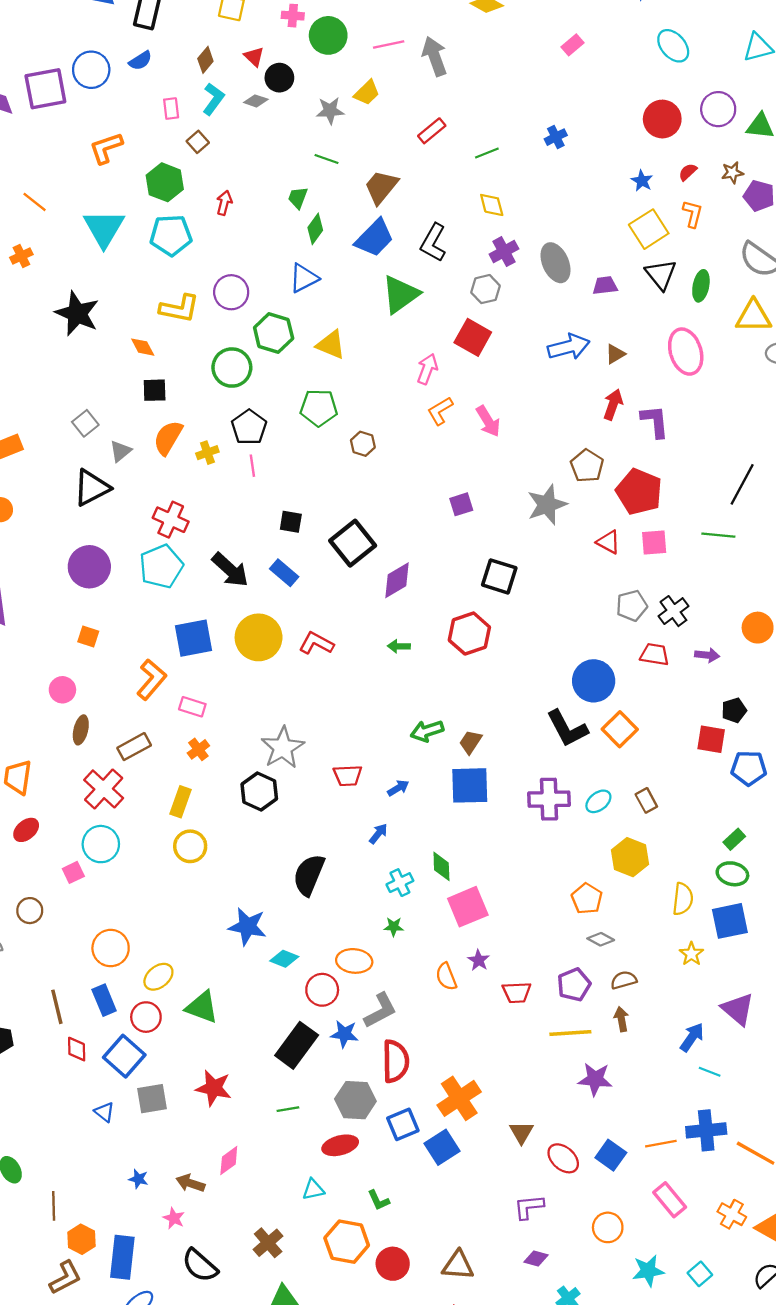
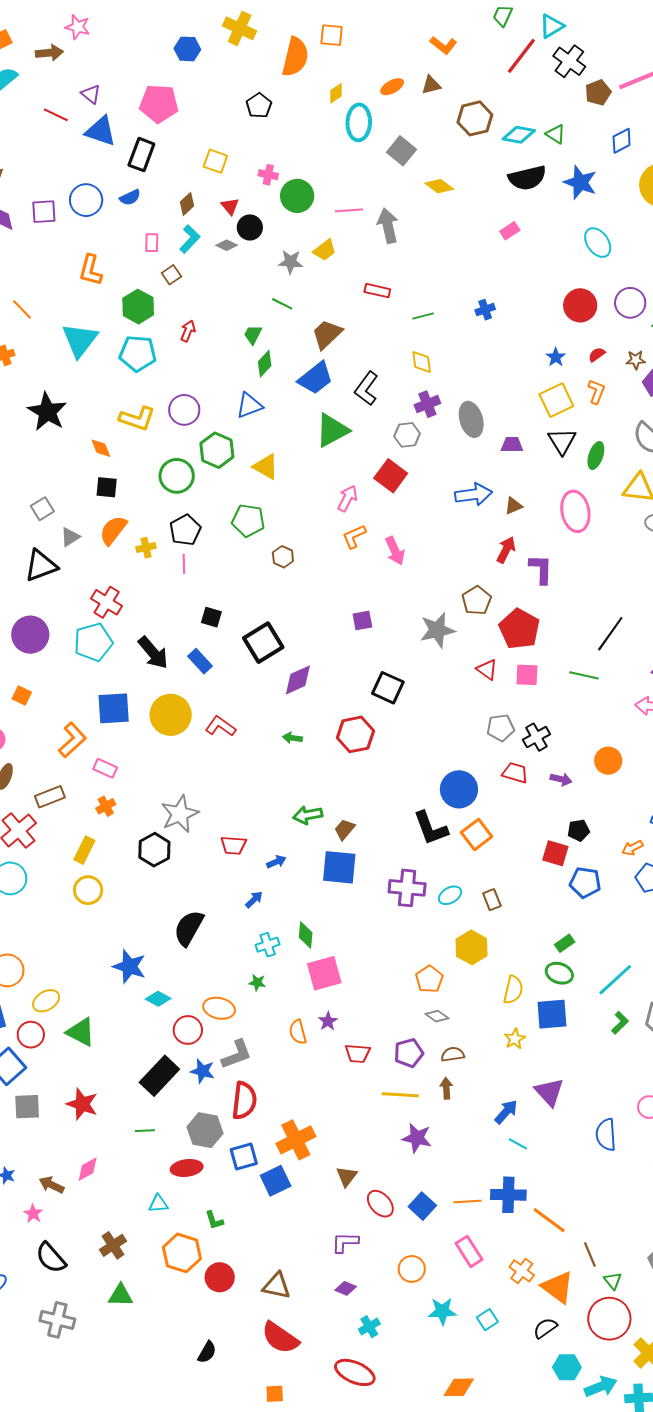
purple square: (45, 89) -> (44, 212), size x0.7
red rectangle: (432, 131) -> (377, 291), turned 45
orange L-shape: (106, 148) -> (90, 270), turned -64

